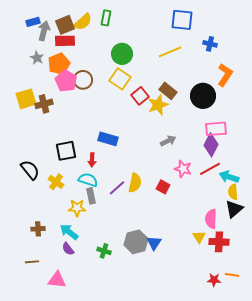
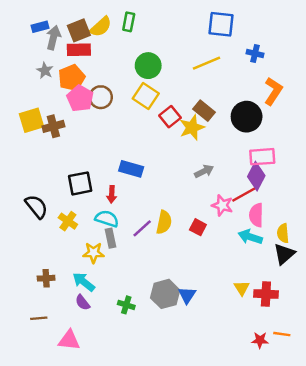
red line: (210, 169) -> (244, 194), moved
cyan arrow: (229, 177) -> (250, 237), moved
pink semicircle: (211, 219) -> (256, 215), moved

